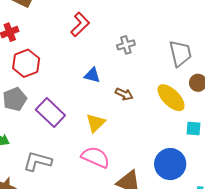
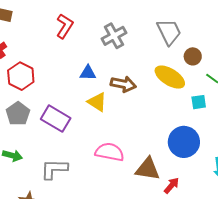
gray cross: (126, 45) -> (114, 36), size x1.4
brown arrow: (124, 94) -> (123, 84), size x1.4
yellow triangle: (96, 123) -> (97, 102), moved, turned -30

